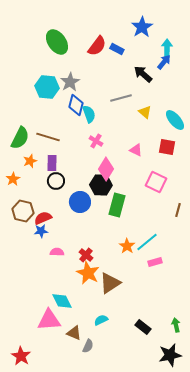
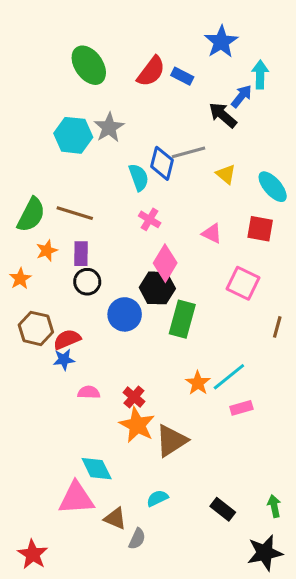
blue arrow: (164, 62) -> (241, 96), moved
blue diamond: (76, 105) -> (162, 163), moved

